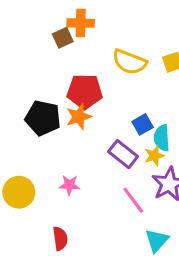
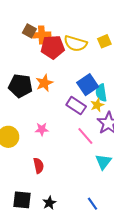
orange cross: (81, 23) -> (42, 35), moved
brown square: (63, 38) -> (29, 31), turned -32
red pentagon: (85, 91) -> (53, 47), moved
blue square: (143, 124) -> (88, 85), size x1.5

